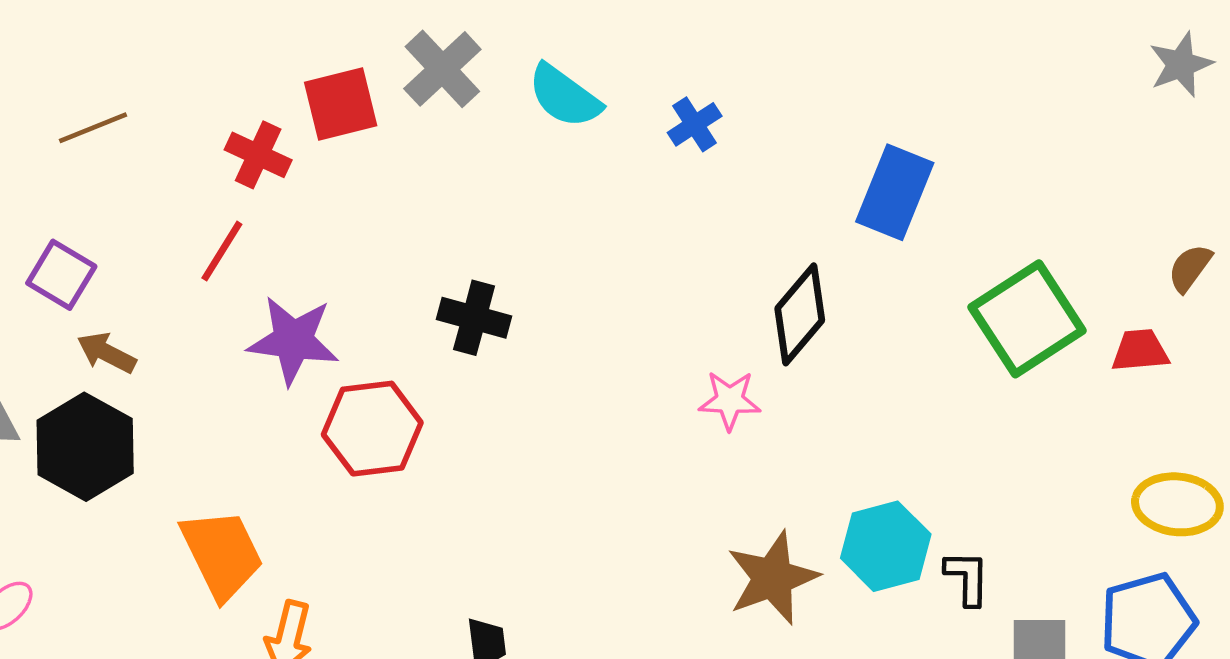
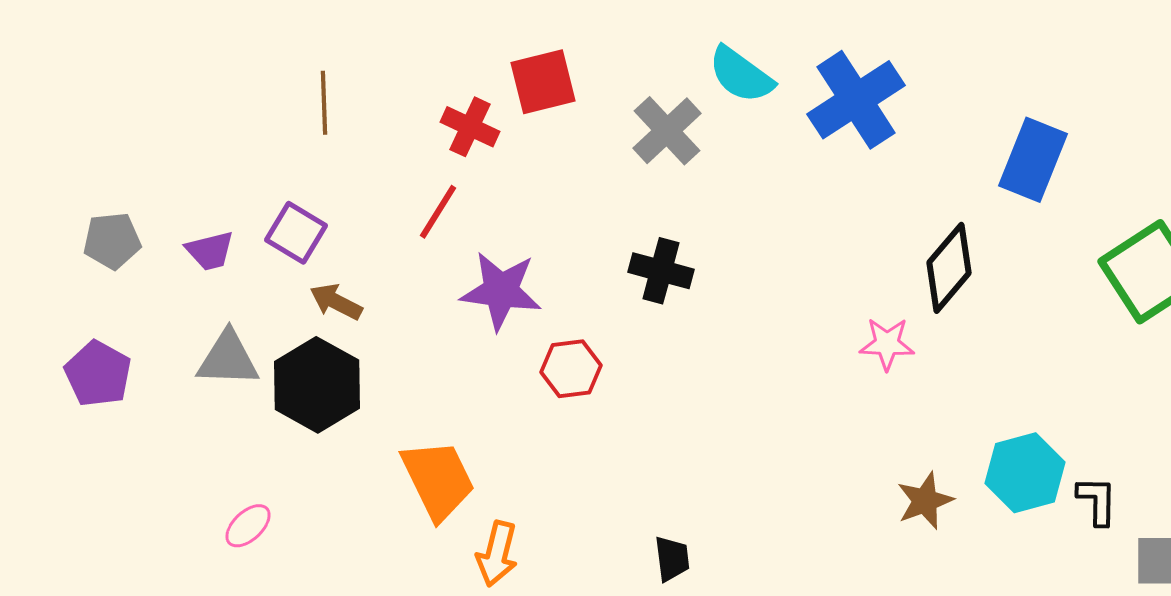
gray cross: (442, 69) -> (667, 131), moved
blue cross: (695, 124) -> (856, 100), size x2.0
brown line: (93, 128) -> (324, 103), turned -70
red hexagon: (372, 429) -> (571, 369), size x0.7
brown star: (773, 578) -> (925, 501), size x0.7

